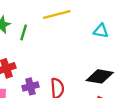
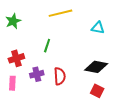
green line: (24, 32) -> (47, 46), moved

